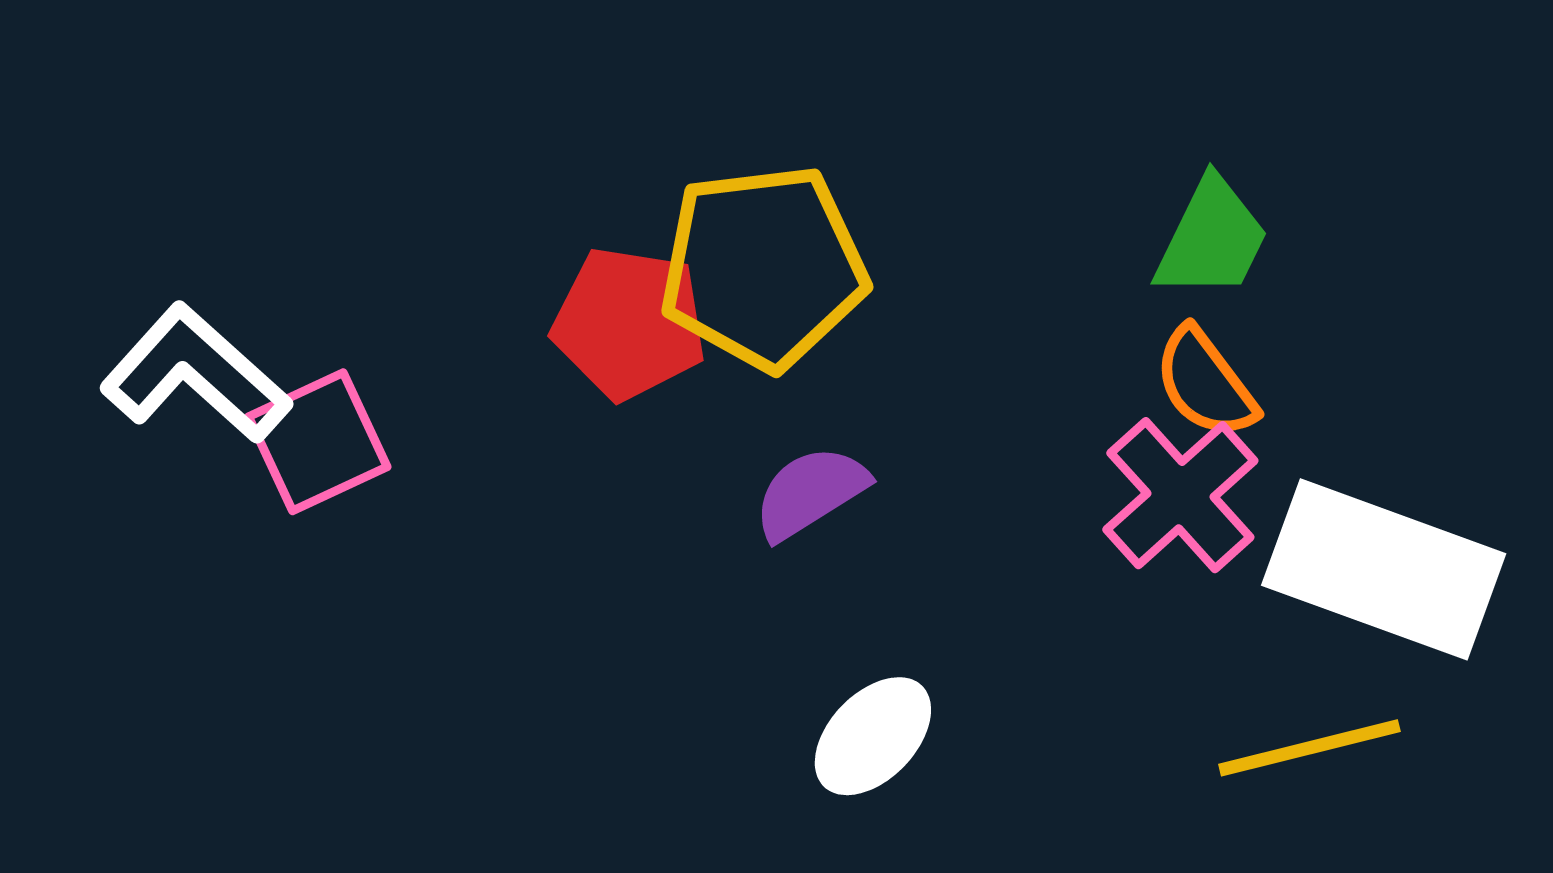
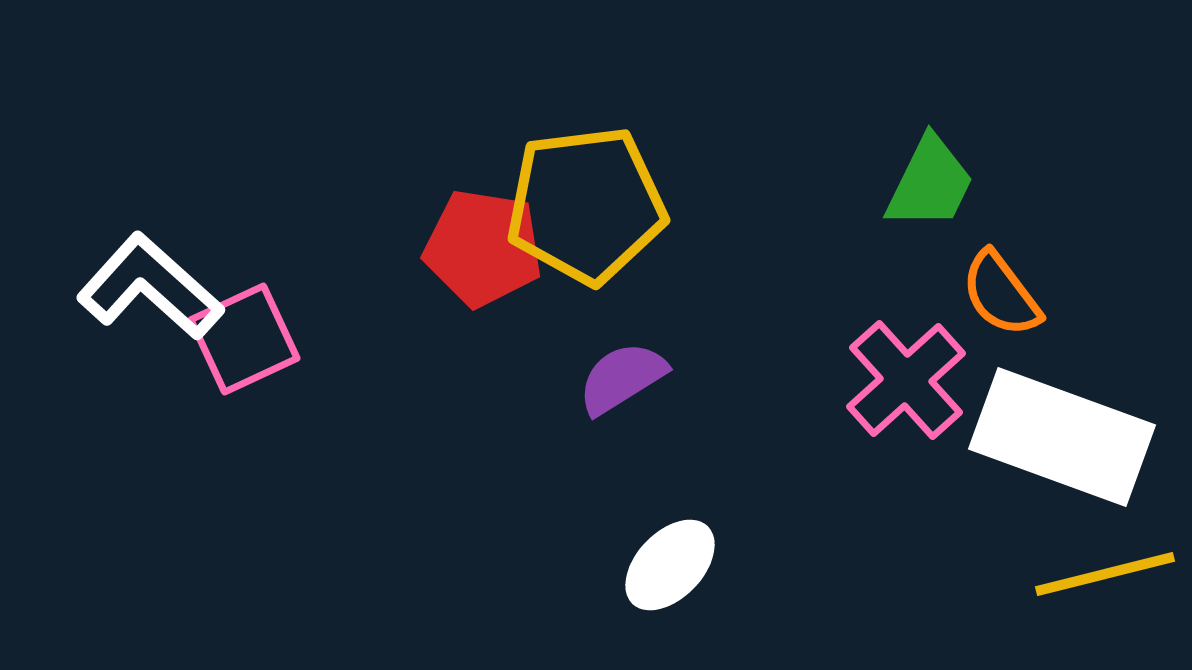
orange semicircle: (1205, 383) -> (1001, 294), moved
yellow line: (1309, 748) -> (1105, 574), moved

